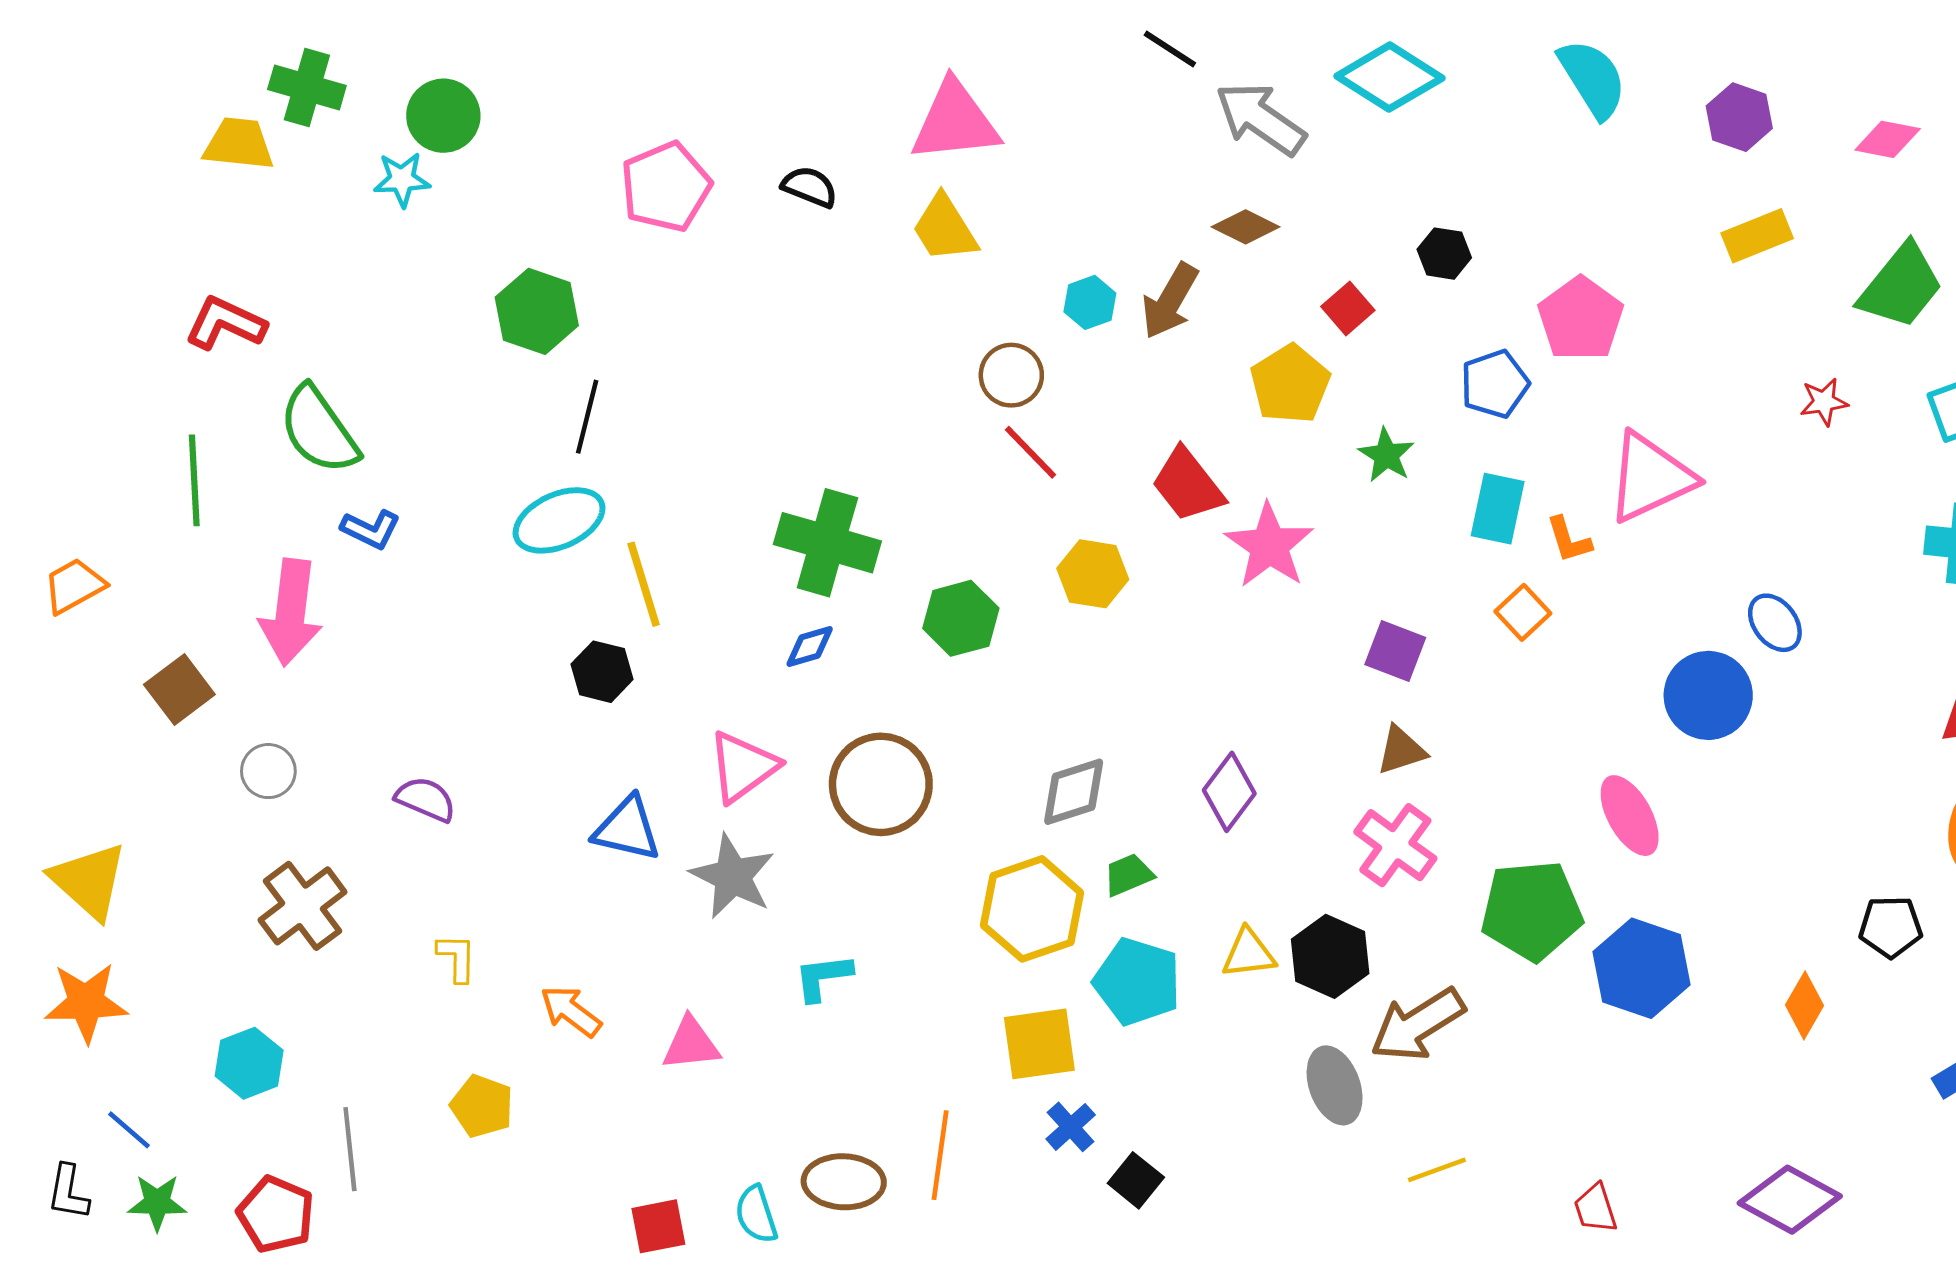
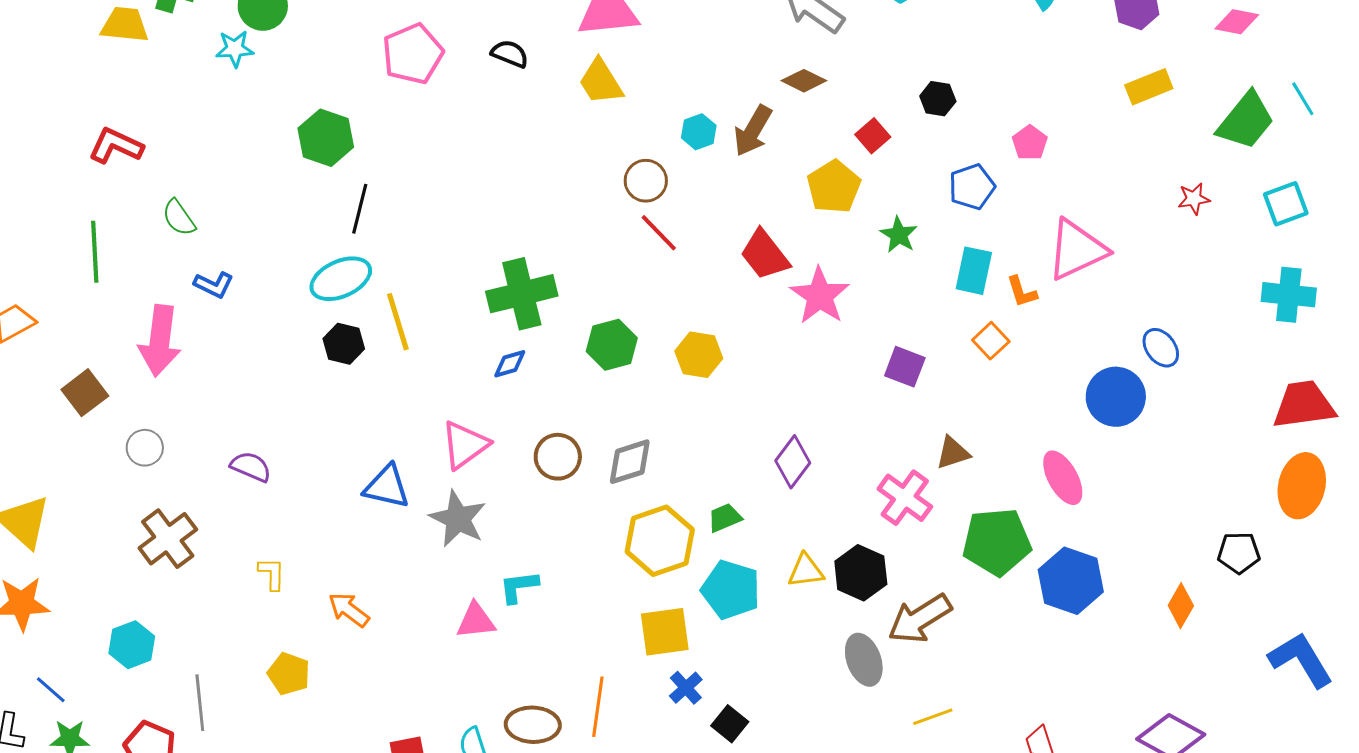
pink pentagon: (1581, 319) -> (1030, 143), size x0.6
green semicircle: (319, 430) -> (179, 218), size x0.6
green cross: (827, 543) -> (522, 294), turned -30
yellow hexagon: (1093, 574) -> (699, 355), moved
black hexagon: (602, 672) -> (344, 344), moved
brown triangle: (1401, 750) -> (953, 453), moved
brown circle: (881, 784) -> (558, 457), size x0.7
gray diamond: (1074, 792) -> (630, 462), moved
pink triangle: (691, 1044) -> (476, 621), moved

